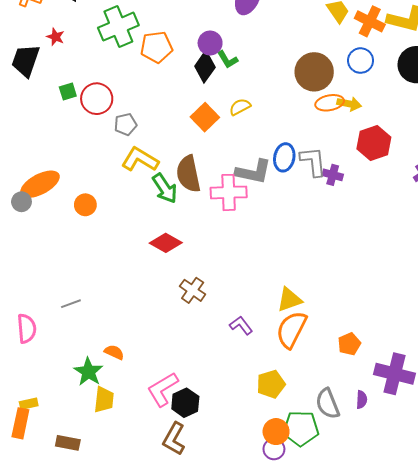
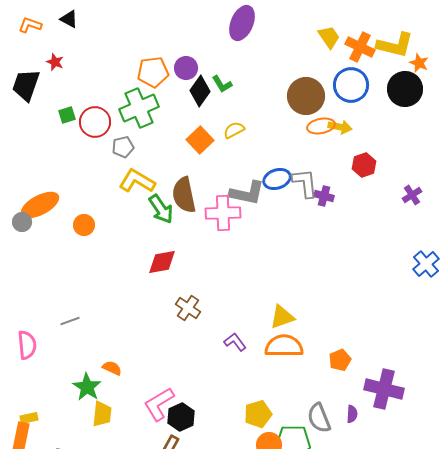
green cross: (118, 27) -> (139, 108), moved
purple circle: (210, 43) -> (186, 68), moved
blue circle: (361, 61) -> (351, 85), size x1.4
red hexagon: (374, 143) -> (364, 165), size x0.7
blue ellipse: (284, 157) -> (277, 179), turned 60
red diamond: (166, 243) -> (162, 262), turned -40
orange semicircle: (291, 330) -> (284, 346), turned 63
yellow pentagon: (271, 384) -> (258, 414), moved

